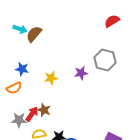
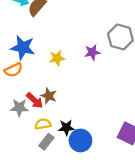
blue star: (22, 69) -> (23, 48), size x1.5
red arrow: (32, 114) -> (35, 101), turned 98

